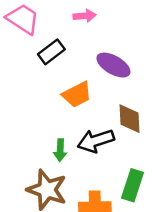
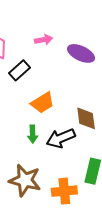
purple ellipse: (113, 65) -> (81, 53), moved
green arrow: (60, 150) -> (33, 134), moved

